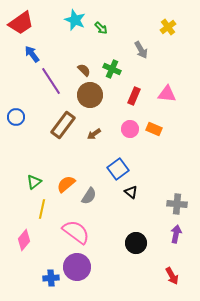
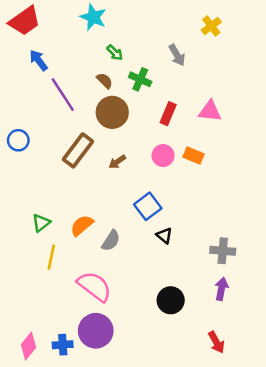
green arrow: (101, 28) -> (115, 53), moved
pink diamond: (24, 240) -> (28, 346), moved

